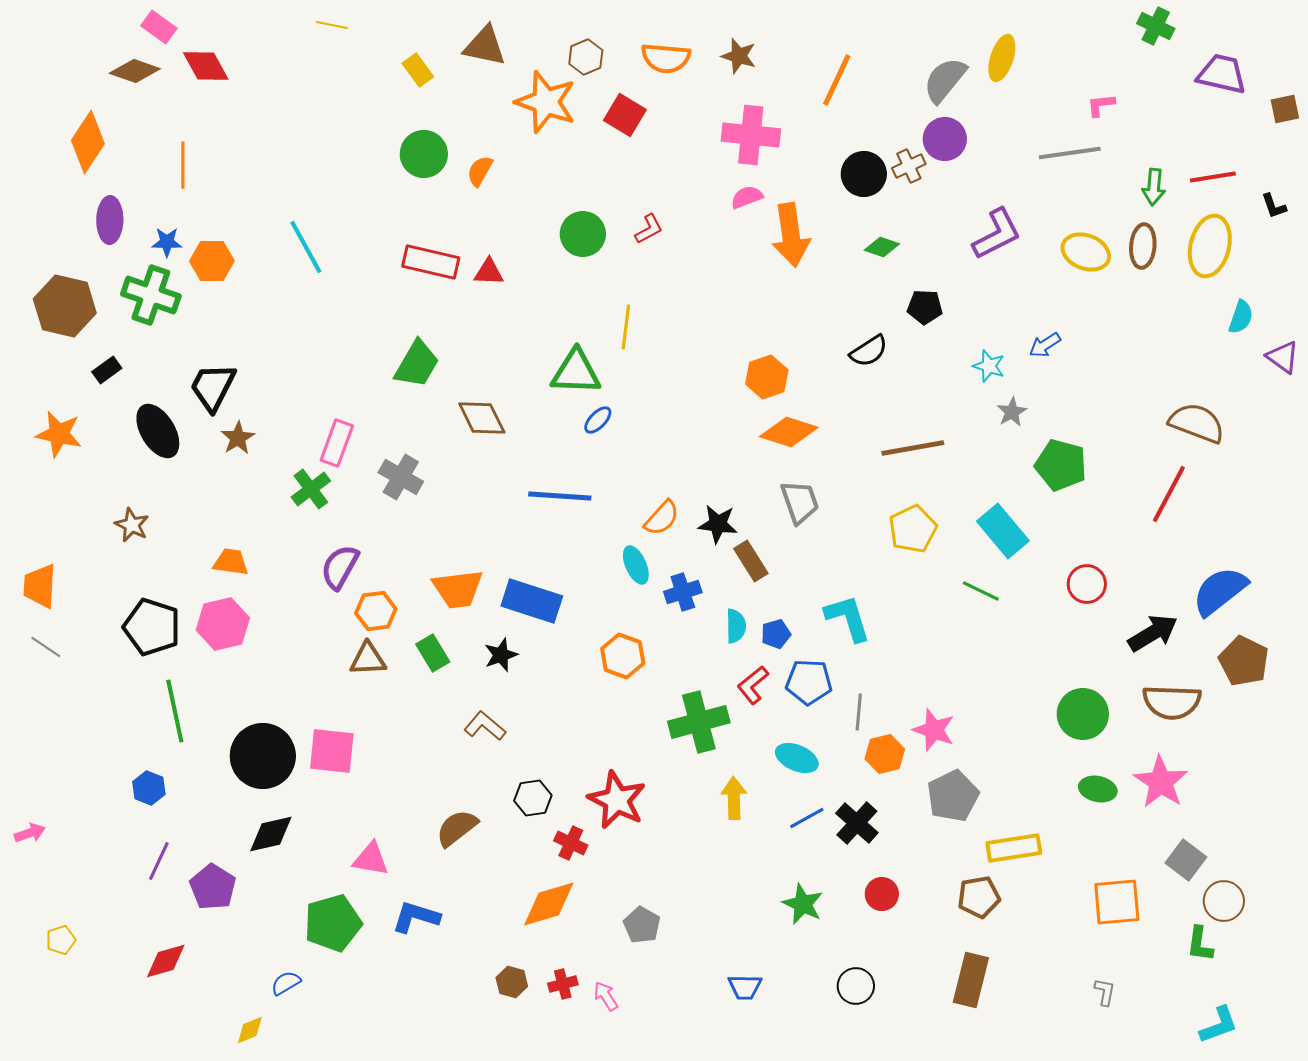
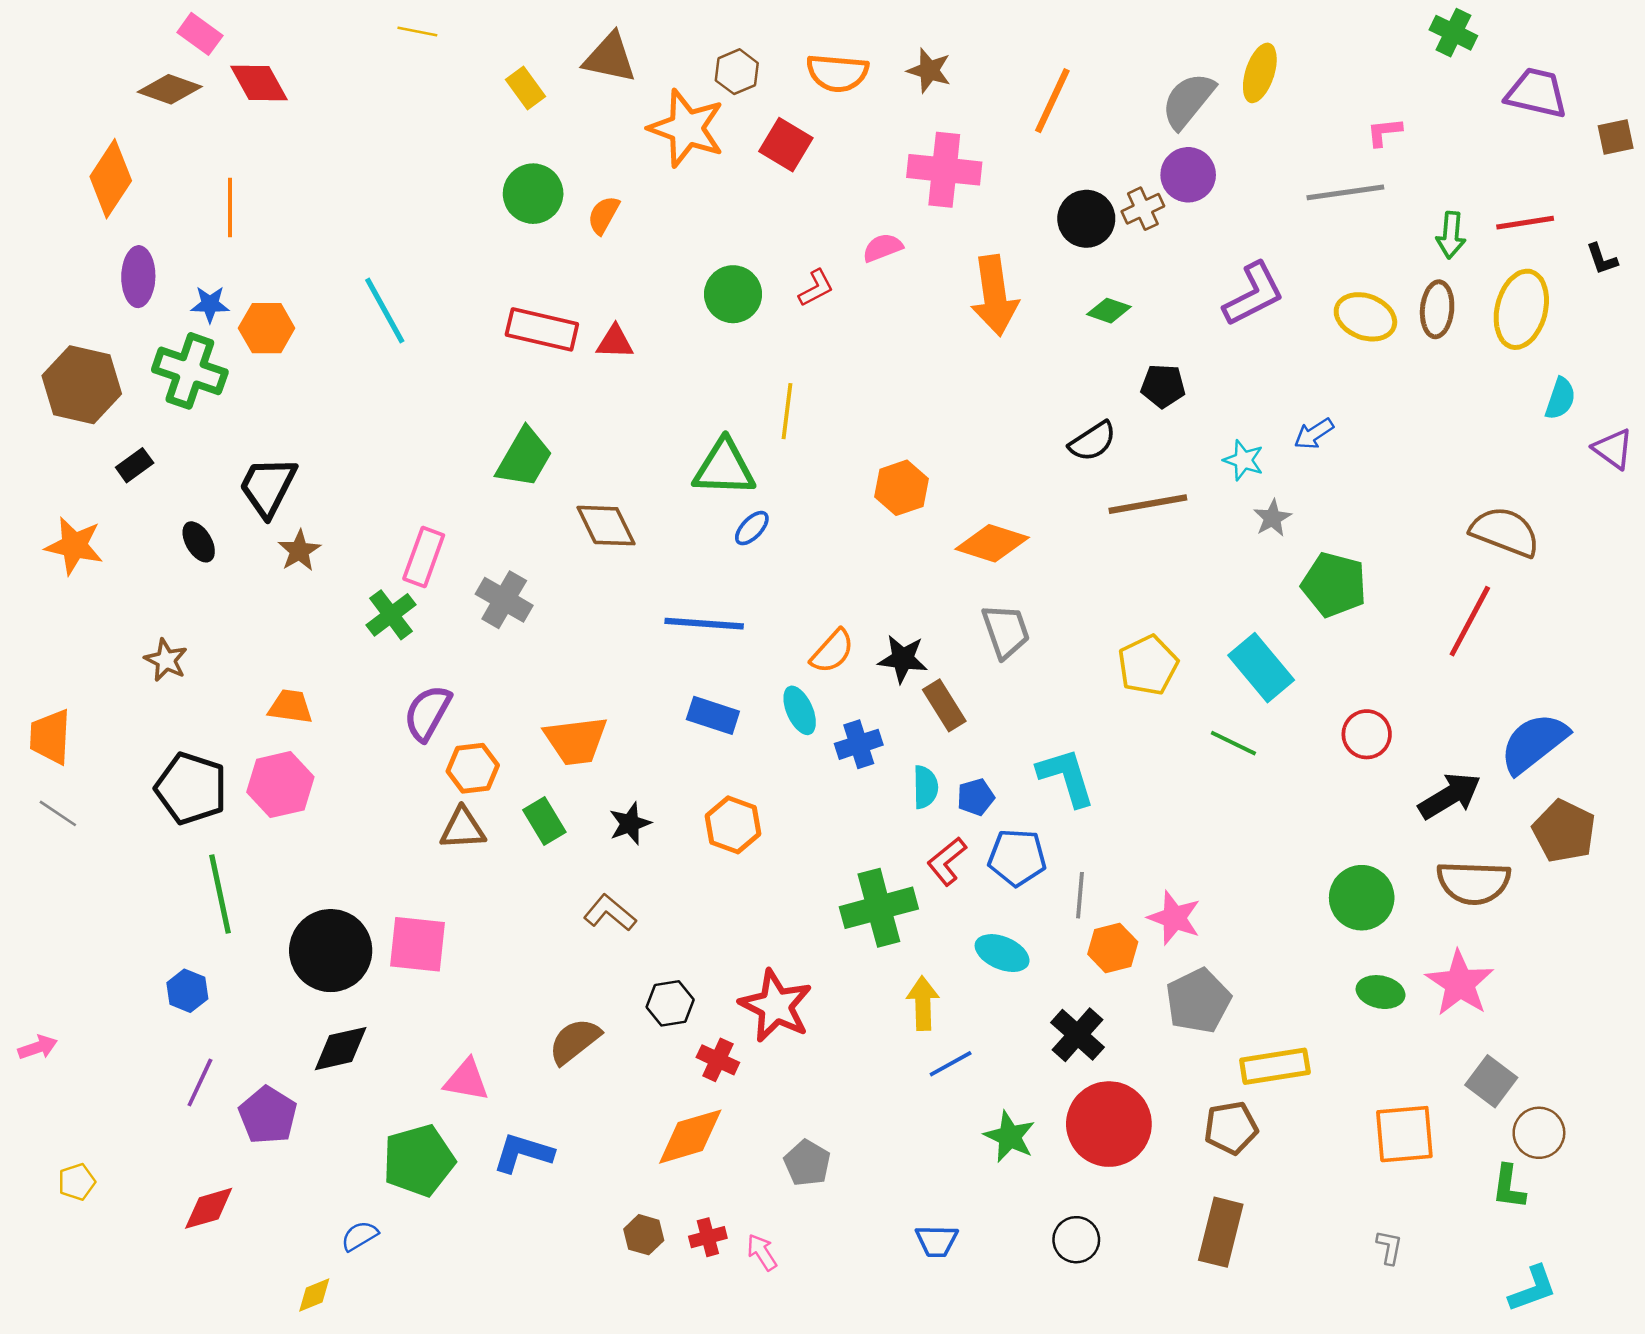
pink semicircle: (747, 197) -> (883, 248), moved
orange hexagon: (767, 377) -> (901, 488), moved
black ellipse: (158, 431) -> (199, 542), size x0.6
brown line: (913, 448) -> (1148, 504), moved
blue rectangle: (532, 601) -> (713, 715), moved, size x0.7
orange hexagon: (623, 656) -> (733, 825), moved
blue line: (807, 818) -> (951, 1064), moved
red circle: (882, 894) -> (1109, 1124), size x2.0

